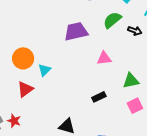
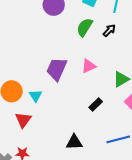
purple trapezoid: (76, 31) -> (57, 69), moved, turned -35
black arrow: (135, 31) -> (109, 30), turned -48

